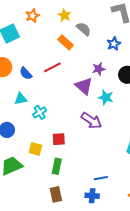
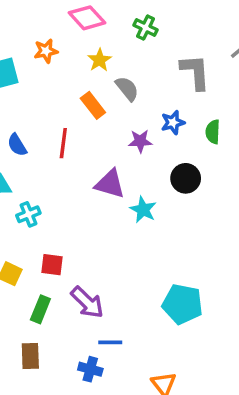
red line: (52, 67) -> (63, 143), turned -66
purple star: (99, 69) -> (140, 141), moved
purple triangle: (84, 86) -> (110, 184), turned -36
purple arrow: (91, 121) -> (87, 302), moved

